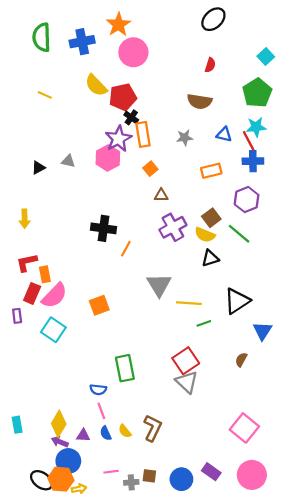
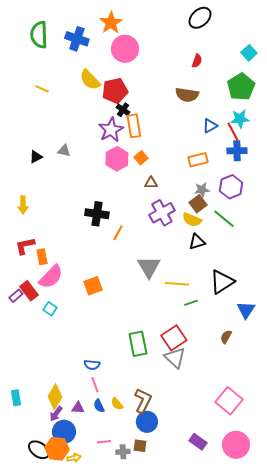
blue cross: (82, 42) -> (77, 39), turned 30
blue triangle: (224, 134) -> (210, 126), turned -42
gray star: (185, 138) -> (202, 190), moved
pink hexagon: (108, 158) -> (117, 159), moved
red rectangle: (32, 293) -> (29, 291), moved, turned -60
purple rectangle: (17, 316) -> (16, 296), turned 56
cyan square: (53, 330) -> (50, 309), size x0.6
green rectangle: (125, 368) -> (138, 344), moved
purple arrow: (60, 442) -> (56, 414), turned -77
blue circle: (181, 479) -> (147, 422), moved

